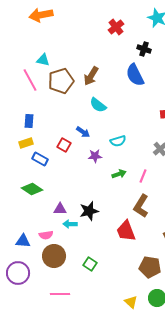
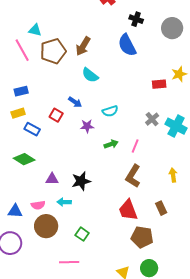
blue rectangle: (29, 121) -> (21, 91), turned 72
cyan arrow: (70, 224) -> (64, 202), moved
red trapezoid: (126, 231) -> (128, 210), moved
pink line: (60, 294) -> (69, 262), moved

